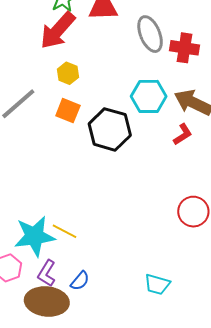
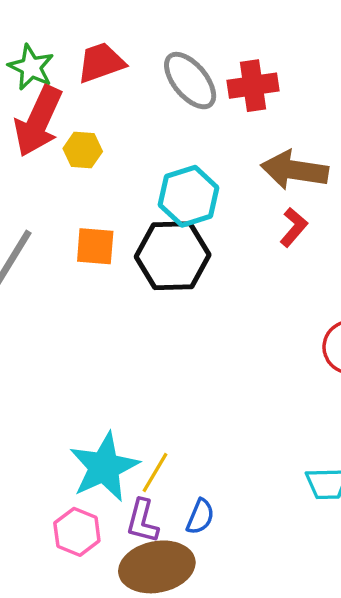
yellow hexagon: (68, 73) -> (83, 150), moved
cyan hexagon: (149, 96) -> (189, 196), moved
yellow line: (64, 231) -> (155, 472), moved, turned -70

